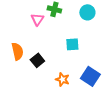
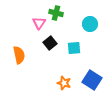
cyan circle: (87, 12) -> (90, 24), moved
black square: (37, 60) -> (50, 43), moved

